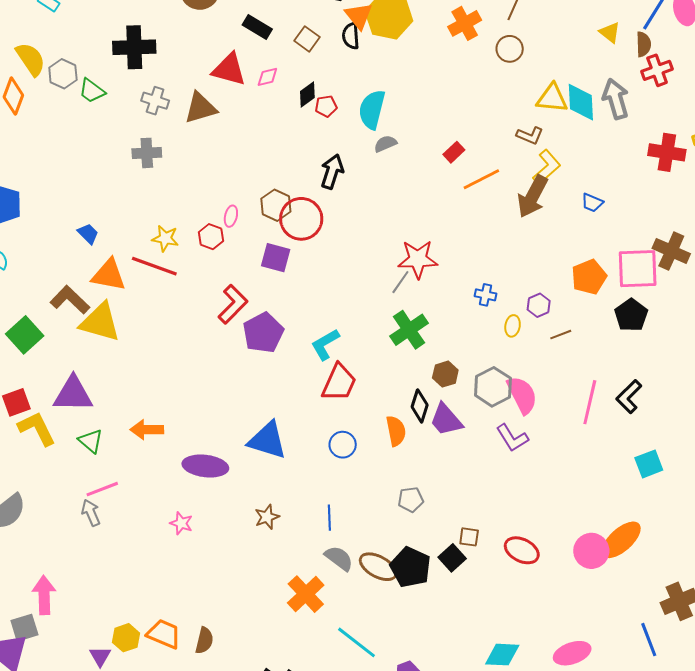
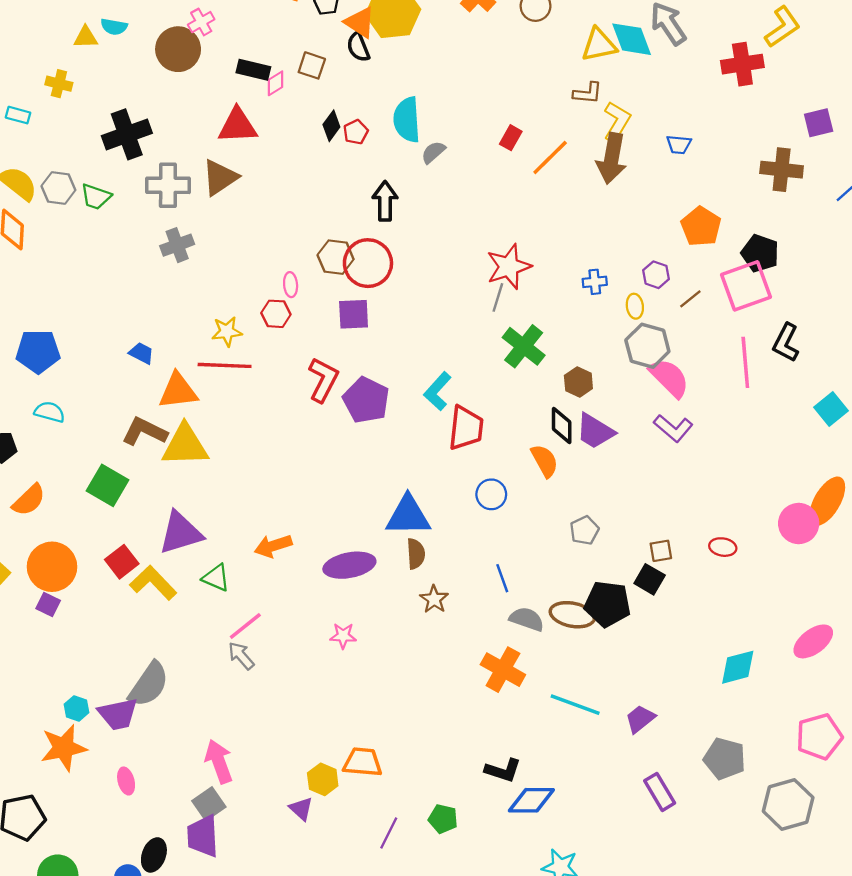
pink diamond: (267, 77) -> (275, 83), moved
gray cross: (155, 101) -> (168, 185), size x1.4
pink square: (638, 269) -> (746, 286), moved
gray hexagon: (493, 387) -> (647, 346), moved
red ellipse: (522, 550) -> (723, 547), size x0.7
brown semicircle: (204, 641) -> (416, 554), moved

